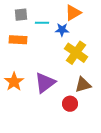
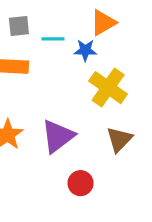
brown triangle: (83, 85) -> (119, 139), turned -30
red circle: (70, 104) -> (81, 183), moved

